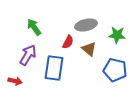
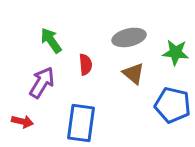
red semicircle: (68, 42) -> (85, 64), moved, turned -32
blue rectangle: (54, 68) -> (81, 123), moved

